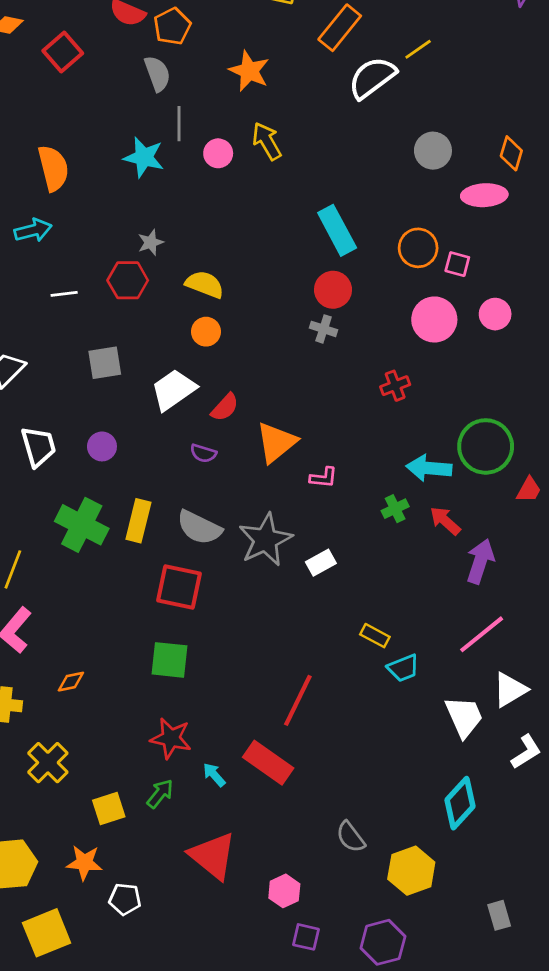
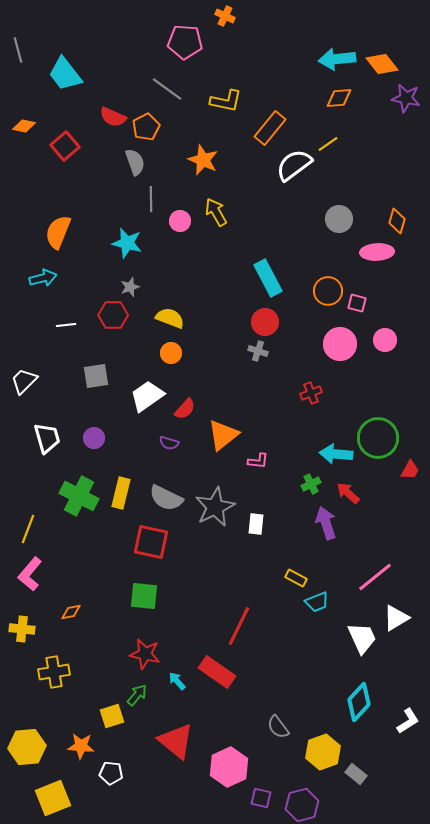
cyan star: (144, 157) -> (127, 243), moved
orange semicircle: (53, 168) -> (58, 232), turned -144
purple arrow: (480, 561) -> (326, 523), moved, turned -36
white rectangle: (321, 563) -> (256, 524), turned -55
white L-shape: (526, 752) -> (408, 721), moved
yellow cross: (48, 763) -> (54, 672), turned 36
yellow square: (109, 809) -> (112, 716), moved
pink hexagon: (284, 891) -> (229, 767), size x1.6
gray rectangle: (499, 915) -> (356, 774), moved, turned -35
purple square: (306, 937) -> (261, 798), moved

